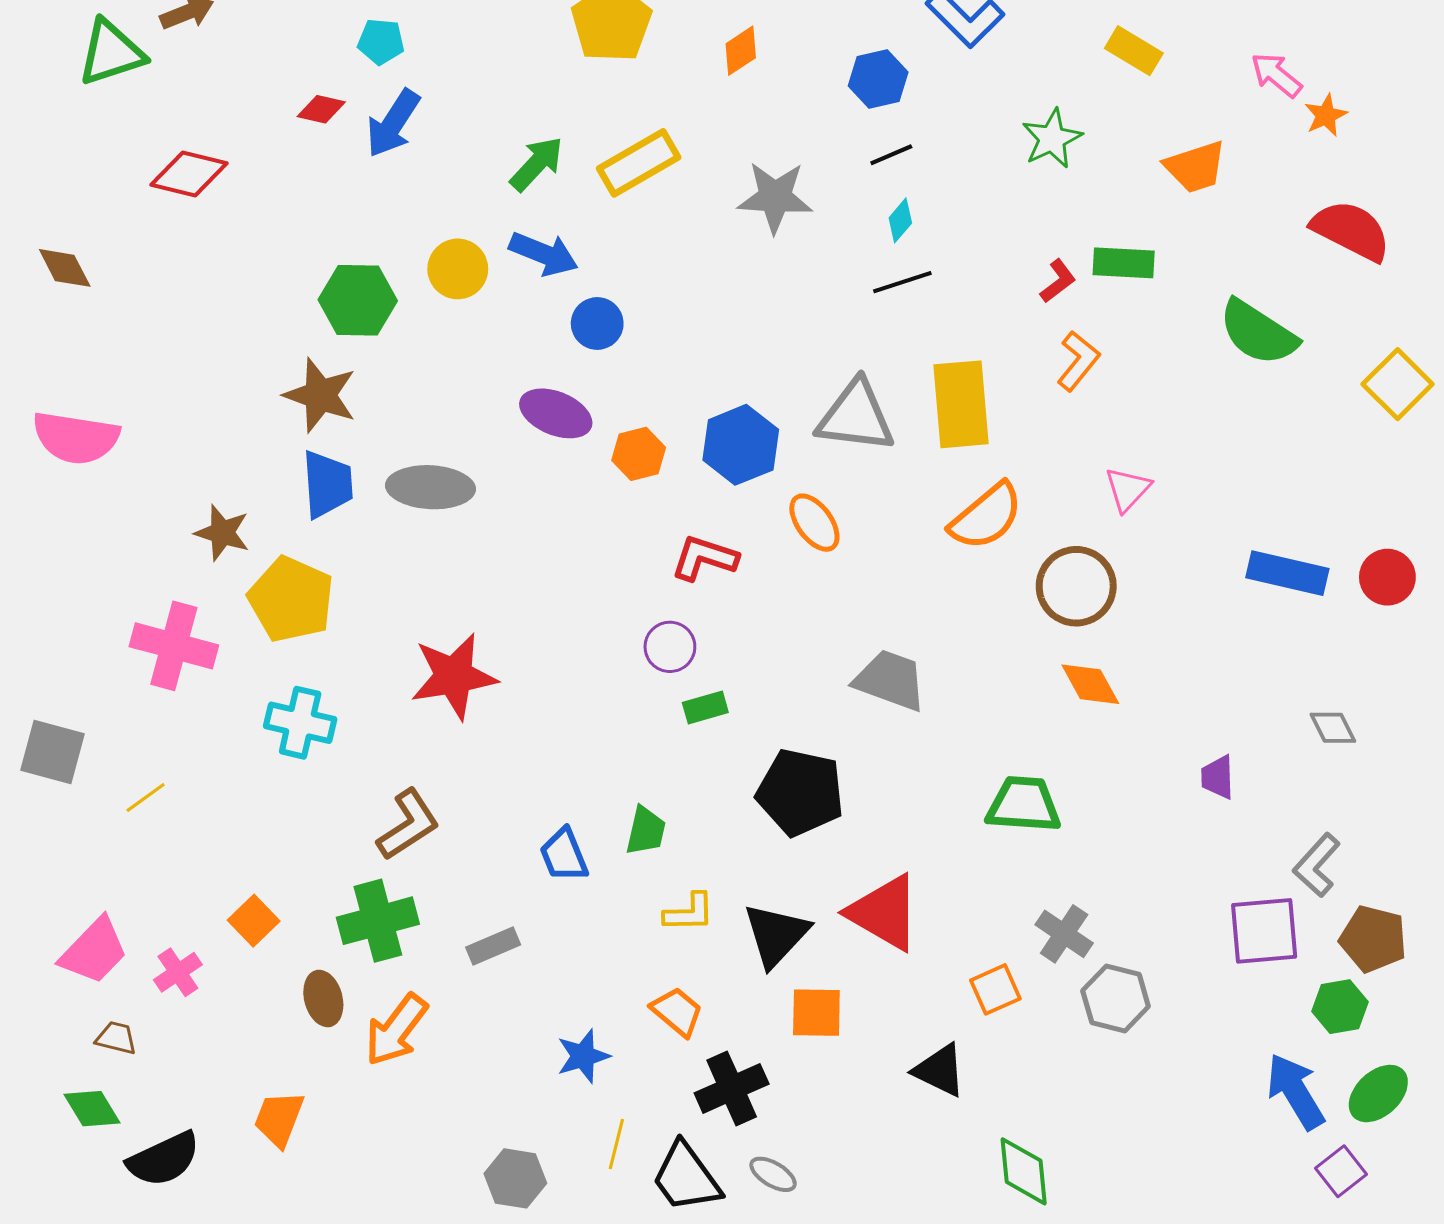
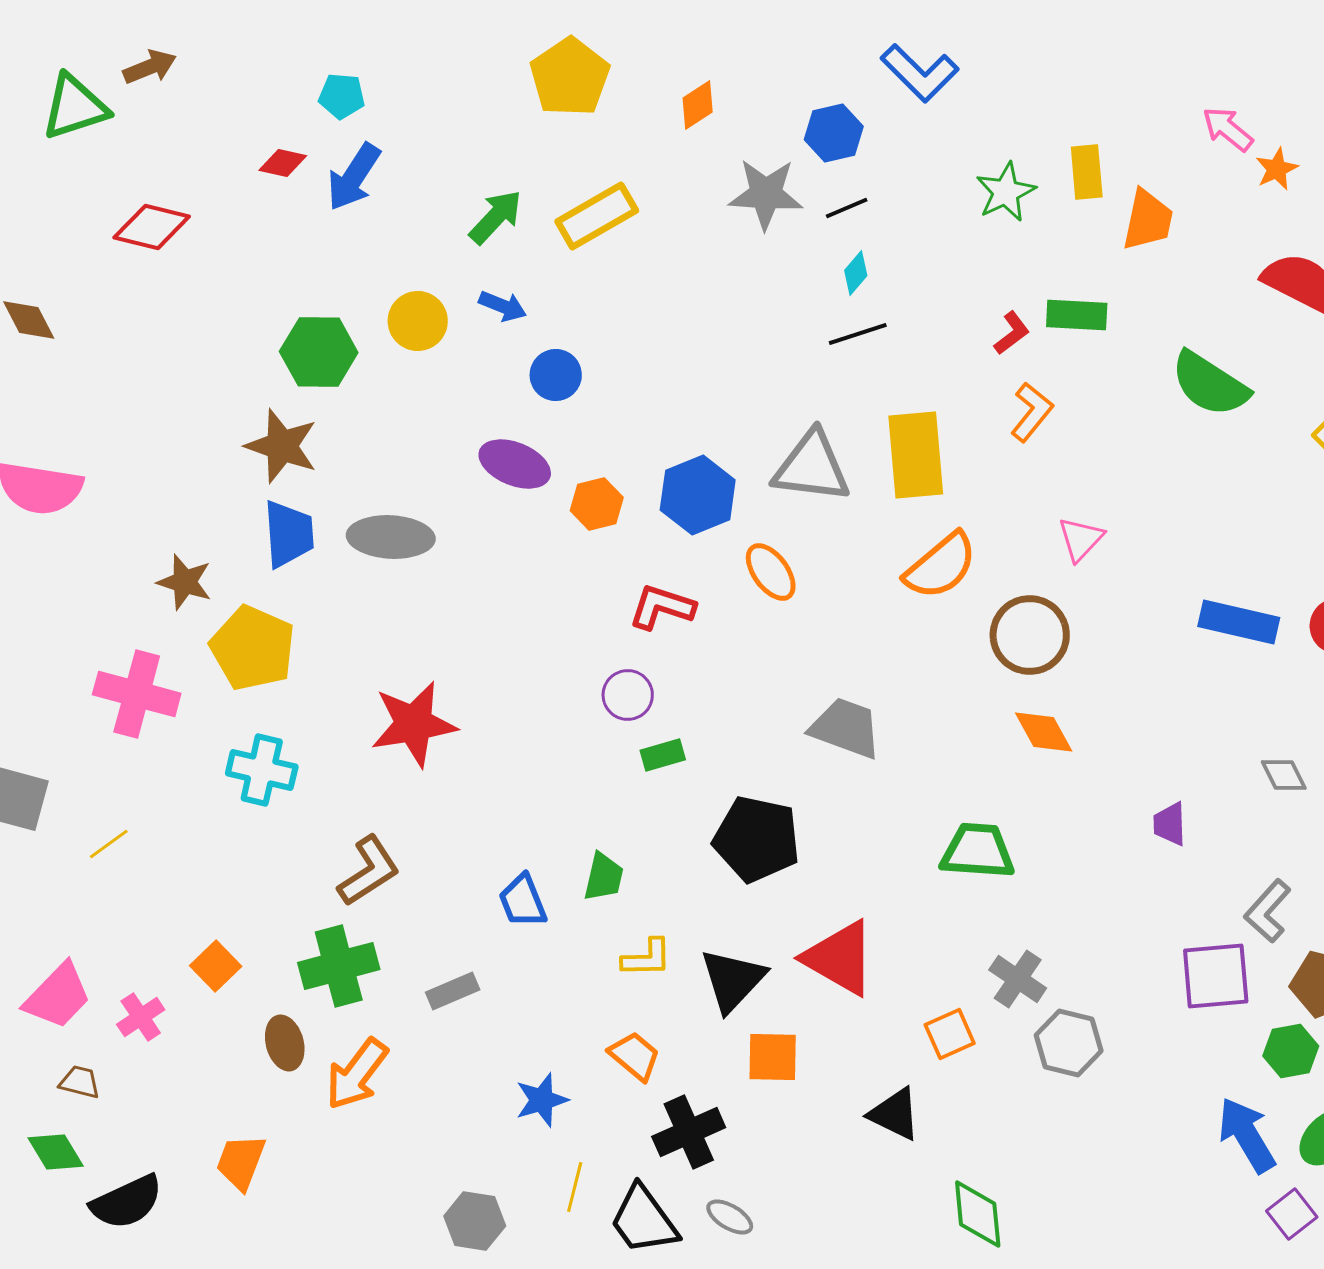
yellow rectangle: (1134, 51) -> (1087, 172), moved, turned 54
orange trapezoid: (1195, 167) -> (1148, 220), turned -60
gray star: (775, 197) -> (766, 194), moved
blue arrow: (544, 254) -> (503, 306), size x0.7

